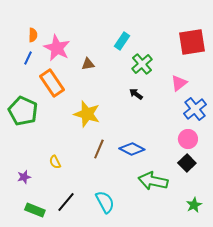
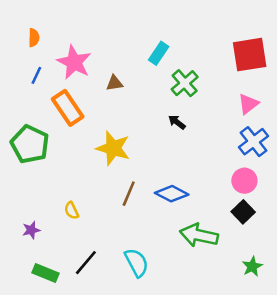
orange semicircle: (33, 35) -> (34, 38), moved
pink triangle: (179, 83) -> (248, 104), moved

